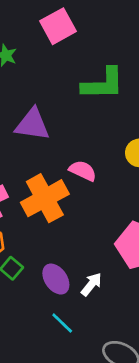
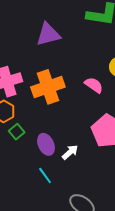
purple triangle: (32, 125) -> (48, 34), turned -32
pink semicircle: (83, 171) -> (94, 85), moved

